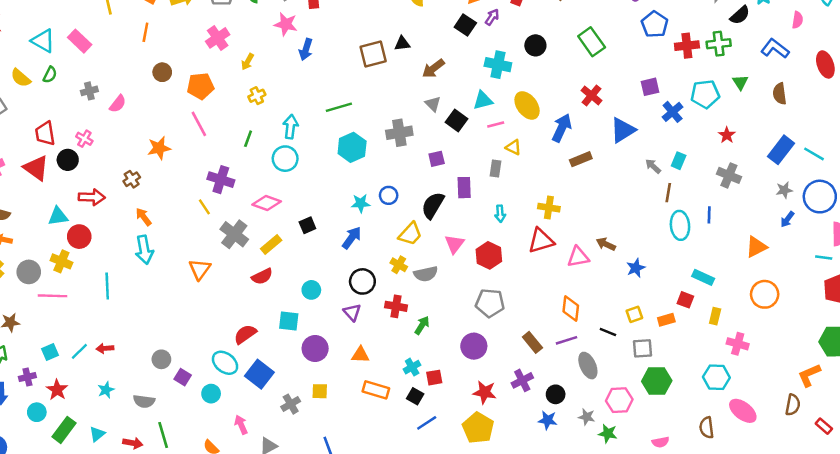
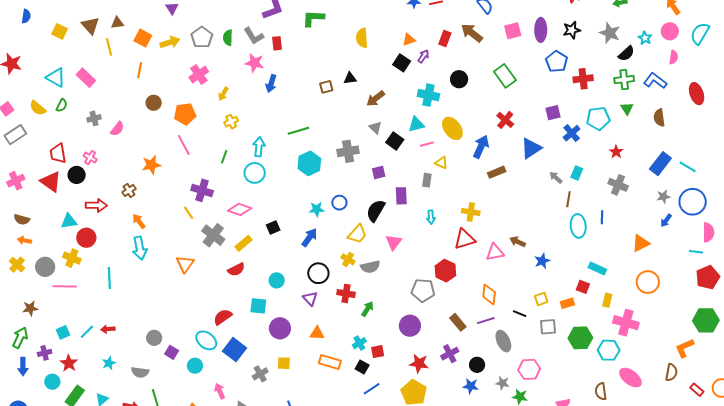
green cross: (719, 44) -> (624, 80), moved
brown square: (373, 54) -> (326, 87), size x0.6
red hexagon: (489, 255) -> (445, 271), moved
pink cross: (738, 344) -> (626, 323), size x1.4
green hexagon: (657, 381) -> (580, 338), moved

